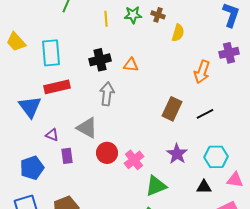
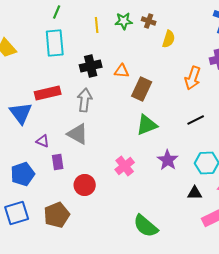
cyan rectangle: (51, 53) -> (55, 43), moved
gray arrow: (107, 94) -> (85, 100), moved
brown rectangle: (172, 109) -> (142, 89), moved
red circle: (107, 153) -> (85, 185), moved
green triangle: (156, 186) -> (147, 125), moved

